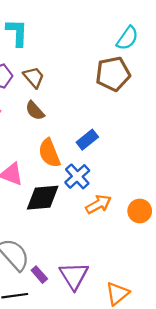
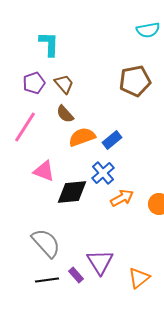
cyan semicircle: (127, 38) -> (148, 30), moved, turned 45
orange semicircle: (49, 153) -> (82, 137), moved, turned 92
purple rectangle: (39, 275) -> (76, 275), moved

